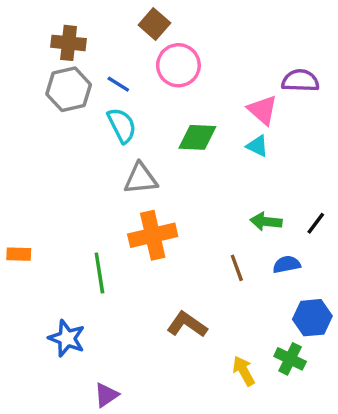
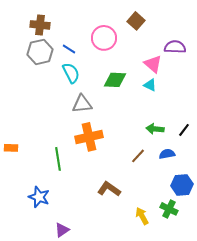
brown square: (154, 24) -> (136, 21), moved
brown line: (237, 268) -> (138, 156), turned 63

